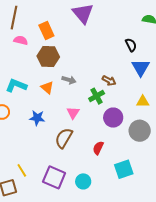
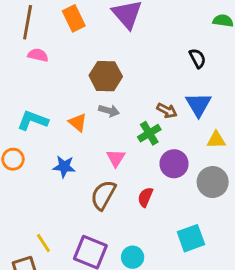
orange rectangle: (46, 31) -> (74, 18), moved
brown hexagon: (48, 57) -> (106, 76), moved
blue triangle: (141, 68) -> (198, 105), moved
red semicircle: (98, 148) -> (145, 197), moved

